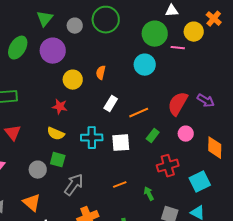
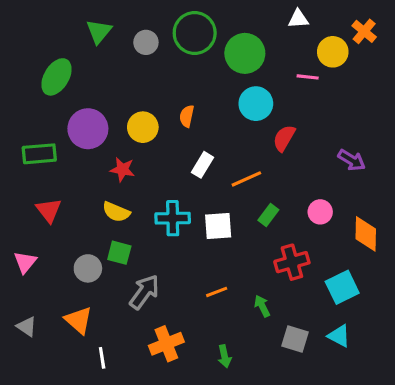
green circle: (155, 34) -> (245, 53), moved
purple circle: (53, 51) -> (88, 129), moved
red semicircle: (178, 104) -> (284, 138), moved, size x0.7

